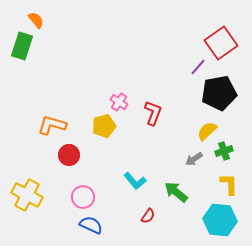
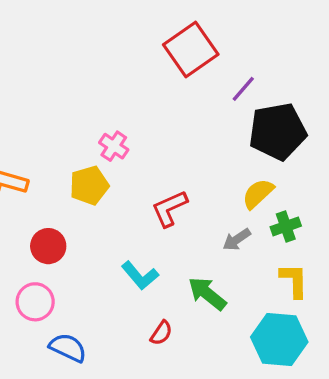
red square: (221, 43) -> (191, 49), moved
red L-shape: (153, 113) -> (169, 208), moved, turned -135
red circle: (69, 155) -> (48, 246), moved
pink circle: (83, 197) -> (35, 302), moved

